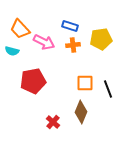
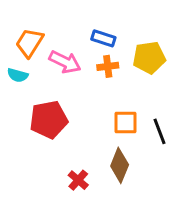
orange trapezoid: (20, 29) -> (29, 43), turned 75

